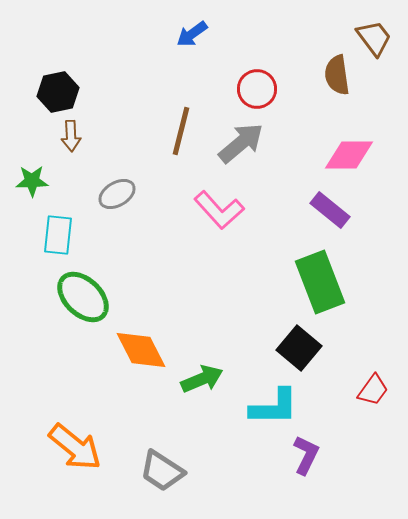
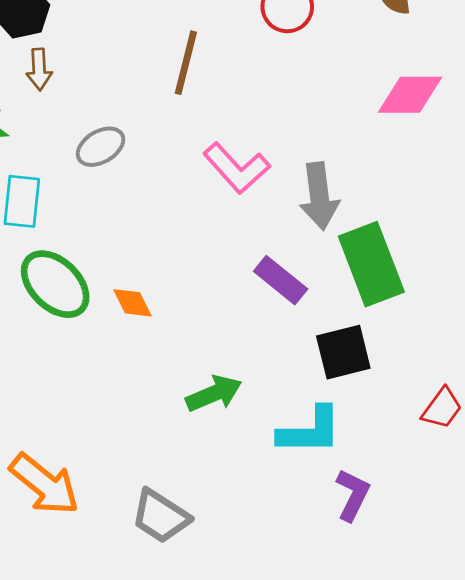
gray arrow: (241, 143) -> (319, 196), moved, turned 123
purple rectangle: (330, 210) -> (281, 280), moved
black square: (299, 348) -> (343, 352), turned 36
orange diamond: (141, 350) -> (133, 303), moved, size x0.6

